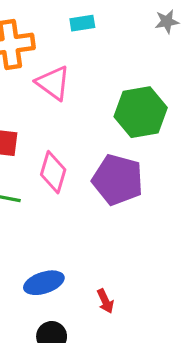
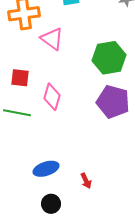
purple pentagon: (118, 180) -> (113, 102), moved

